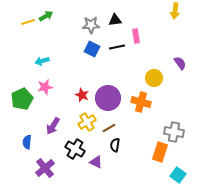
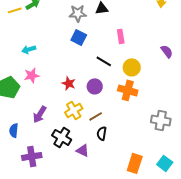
pink rectangle: (136, 36) -> (121, 36), moved
black line: (117, 47) -> (104, 61), moved, turned 42
yellow circle: (154, 78) -> (132, 67), moved
purple circle: (108, 98) -> (95, 86), size x0.6
orange rectangle: (160, 152) -> (135, 163), moved
purple cross: (45, 168) -> (32, 156), turned 30

